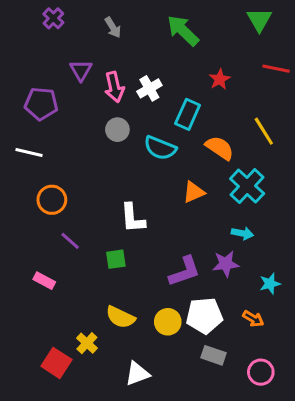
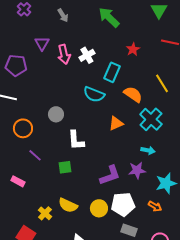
gray circle: (117, 130) -> (56, 114), moved
cyan star: (270, 284) -> (166, 183), size x1.5
yellow cross: (87, 343) -> (45, 213), moved

